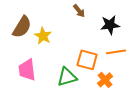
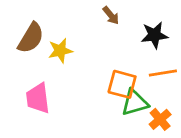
yellow star: (43, 36) -> (60, 51), turned 30
green triangle: (67, 77) -> (135, 103), moved
orange cross: (105, 80) -> (160, 119), moved

